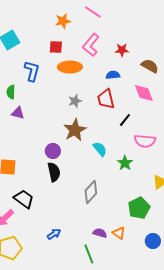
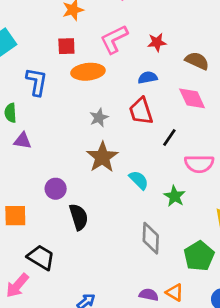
pink L-shape: (91, 45) -> (114, 39), turned 30
purple circle: (53, 151) -> (56, 189), moved
gray diamond: (91, 192) -> (151, 238), moved, turned -35

